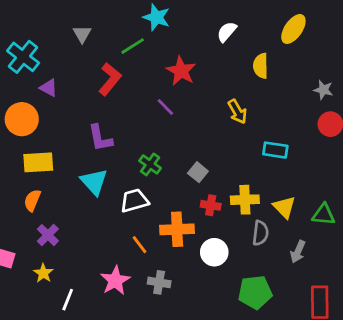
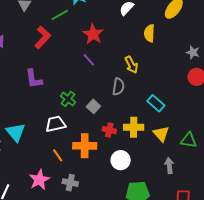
purple line: (165, 107) -> (89, 60), moved
cyan rectangle: (275, 150) -> (156, 103), moved, turned 30
gray square: (198, 172) -> (93, 106), moved
cyan triangle: (94, 182) -> (16, 132), moved
gray semicircle: (260, 233) -> (118, 87), moved
white circle: (214, 252) -> (121, 160), moved
gray arrow: (298, 252) -> (169, 166), turned 147

